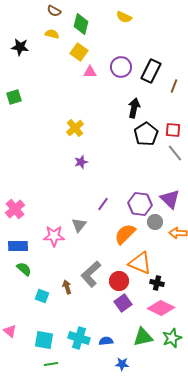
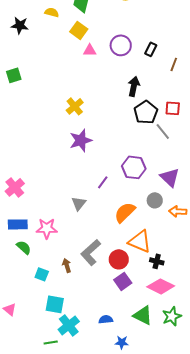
black rectangle: (151, 71) -> (151, 49), size x0.6
gray line: (175, 153) -> (163, 131), moved
purple star: (81, 162) -> (81, 140), size x1.6
purple hexagon: (140, 204) -> (134, 167), moved
pink star: (54, 236) -> (47, 228), moved
green triangle: (143, 337) -> (143, 315), turned 40
cyan cross: (79, 338) -> (69, 325), moved, turned 35
cyan square: (44, 340) -> (55, 304), moved

